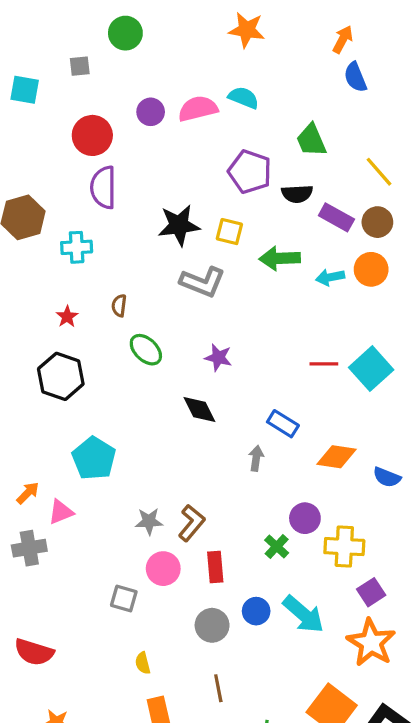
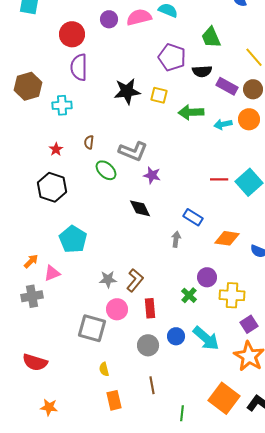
gray L-shape: (203, 282) -> (133, 151), moved
gray square: (124, 599) -> (92, 328), size x1.6

